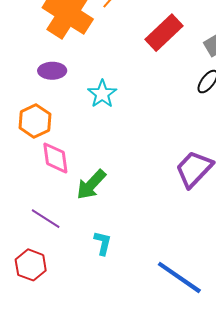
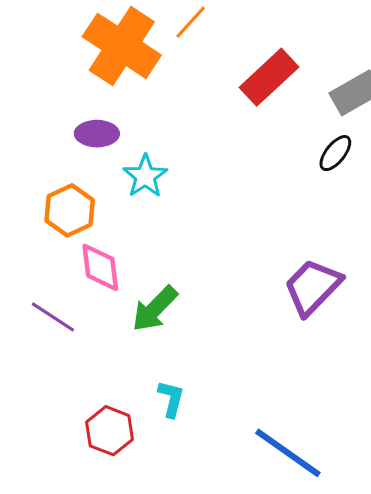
cyan star: (102, 94) -> (145, 176), moved
purple line: (46, 219) -> (53, 317), moved
red hexagon: (31, 265) -> (110, 431), moved

